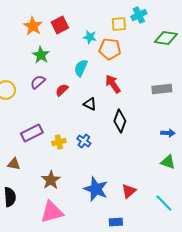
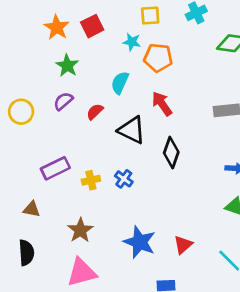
yellow square: (119, 24) -> (150, 16), moved
black triangle: (90, 104) -> (132, 130), size x1.6

